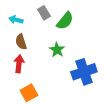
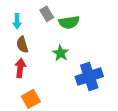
cyan arrow: (16, 20) -> (17, 21), turned -104
green semicircle: (65, 21) -> (69, 22), turned 42

